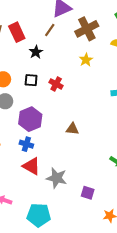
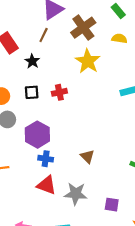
yellow star: (86, 60) -> (88, 61), size x1.6
red cross: (56, 84) -> (59, 92), turned -32
brown triangle: (72, 129) -> (87, 156), moved, turned 48
blue cross: (26, 144) -> (46, 159), moved

